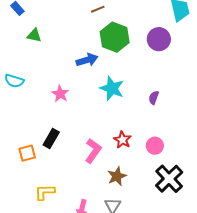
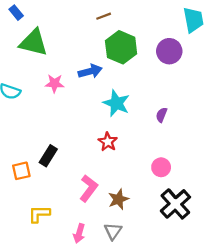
green triangle: (34, 35) -> (33, 43), size x1.8
pink star: (60, 94) -> (55, 83), moved, turned -30
red star: (122, 140) -> (108, 142), moved
pink L-shape: (93, 151) -> (89, 188), moved

